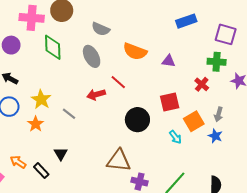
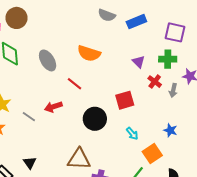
gray semicircle: (101, 29) -> (107, 15), moved
purple triangle: (169, 61) -> (139, 62), moved, turned 40
red arrow: (96, 95) -> (53, 107), moved
gray arrow: (219, 114) -> (173, 90), moved
orange square: (194, 121) -> (152, 154), moved
black triangle: (61, 154) -> (30, 163), moved

